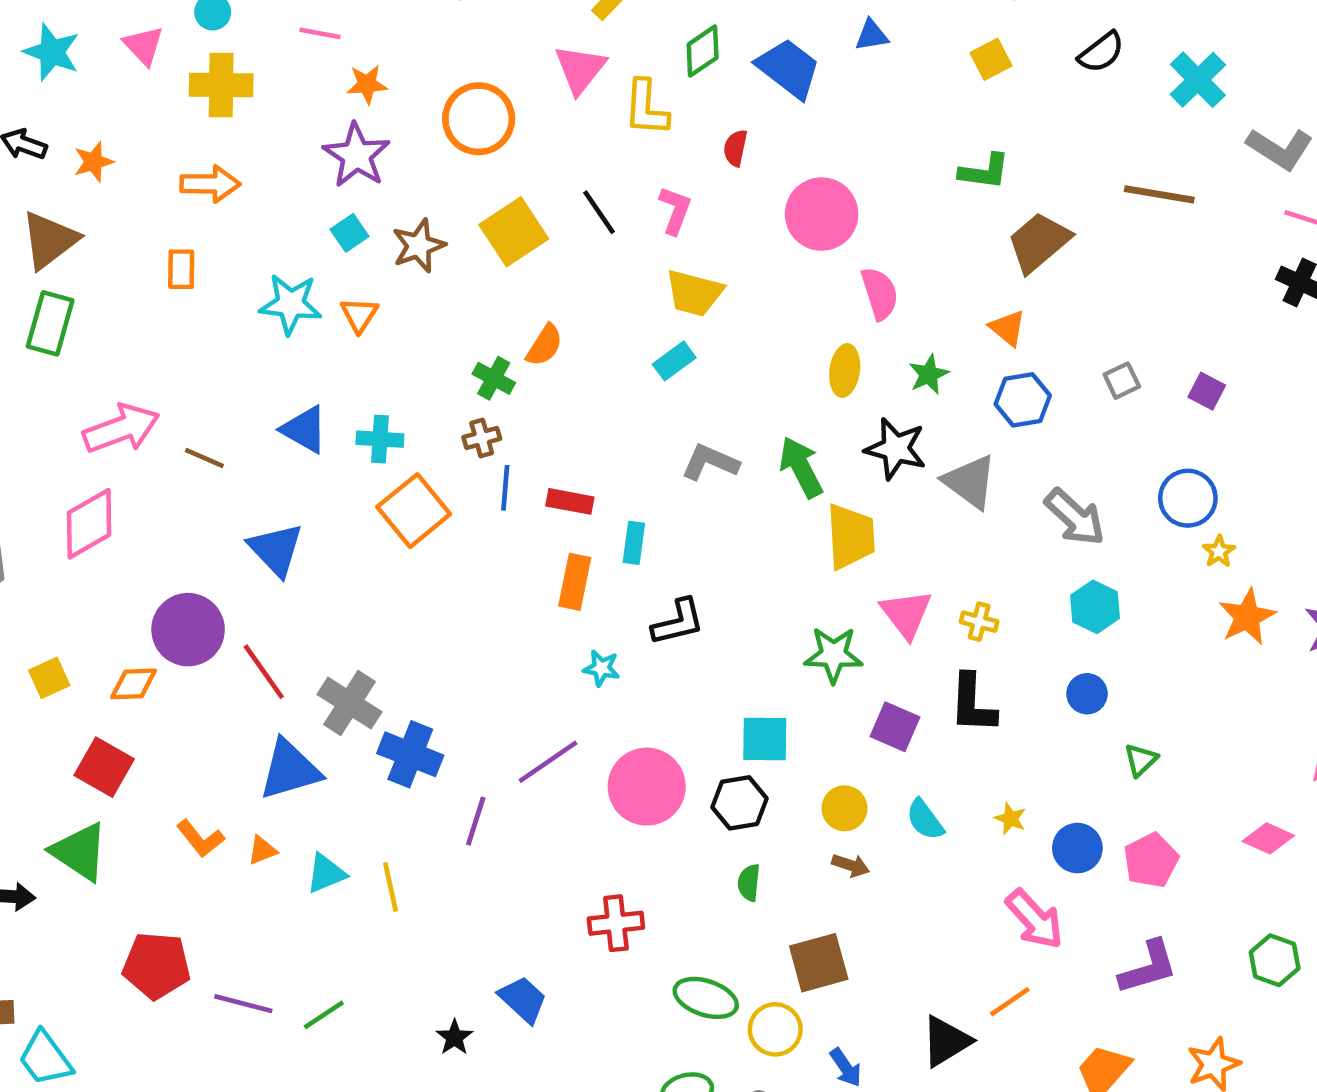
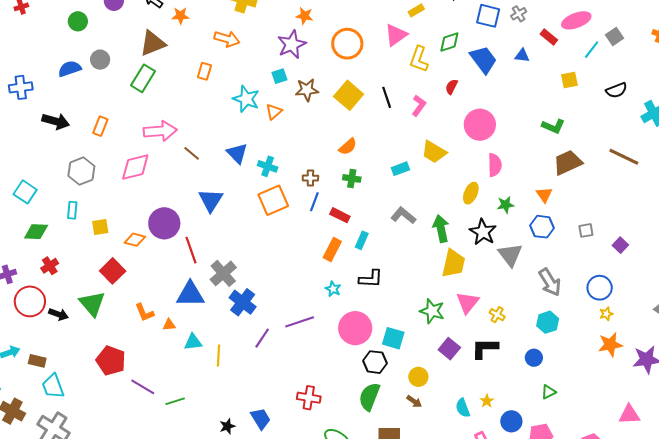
yellow square: (514, 232) -> (349, 95), turned -32
yellow trapezoid: (694, 293) -> (434, 152), moved
green cross: (494, 378) -> (352, 178), moved, turned -36
black L-shape: (973, 704) -> (485, 348), turned 72
pink circle: (647, 787) -> (355, 328), moved
cyan semicircle: (925, 820) -> (463, 408), moved
green semicircle: (749, 883) -> (369, 397), size x1.8

